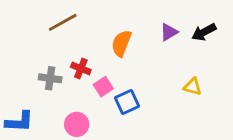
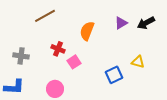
gray cross: (50, 78) -> (21, 56), moved
blue square: (127, 102) -> (114, 75), moved

